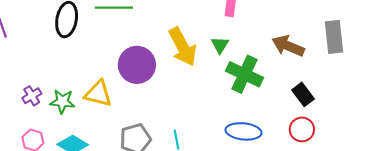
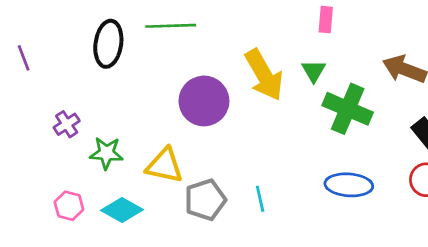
yellow triangle: (98, 94) -> (164, 166), moved
purple cross: (32, 96) -> (67, 124), moved

